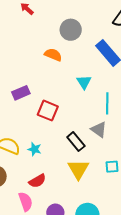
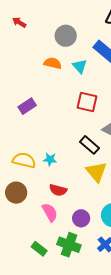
cyan triangle: (84, 82) -> (80, 66), moved
red square: (48, 111) -> (87, 102), moved
red semicircle: (37, 181) -> (58, 190), turned 54

